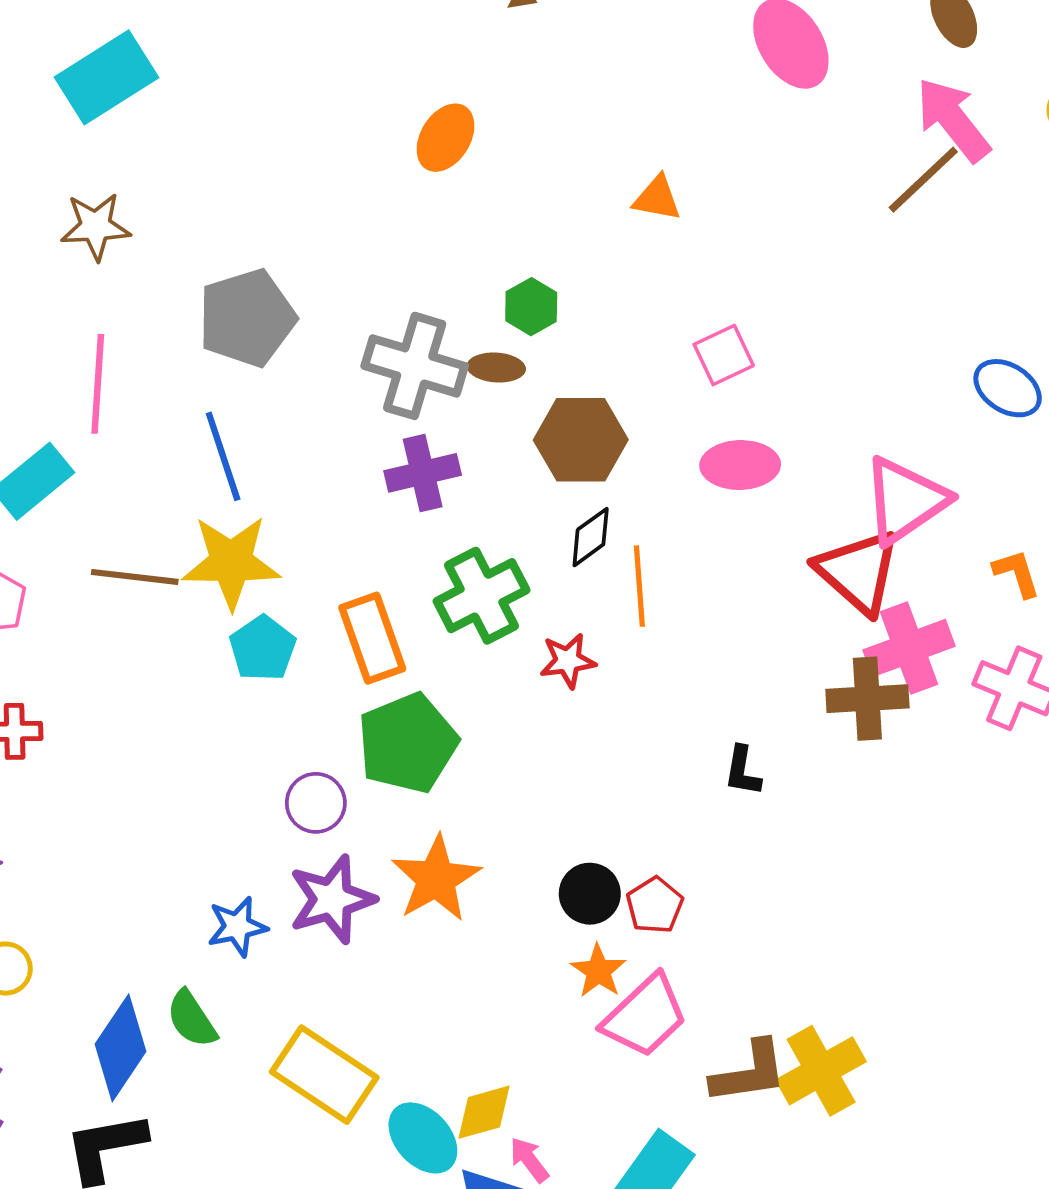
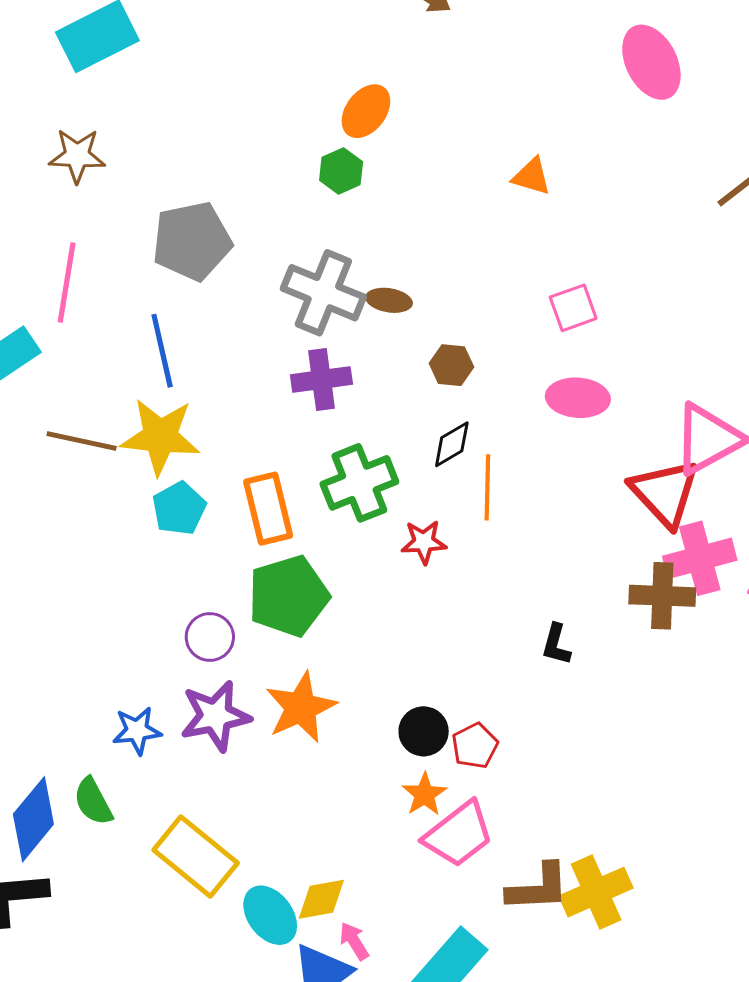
green hexagon: (531, 307) -> (341, 171), moved
brown hexagon: (581, 440) -> (451, 365), size x0.6

